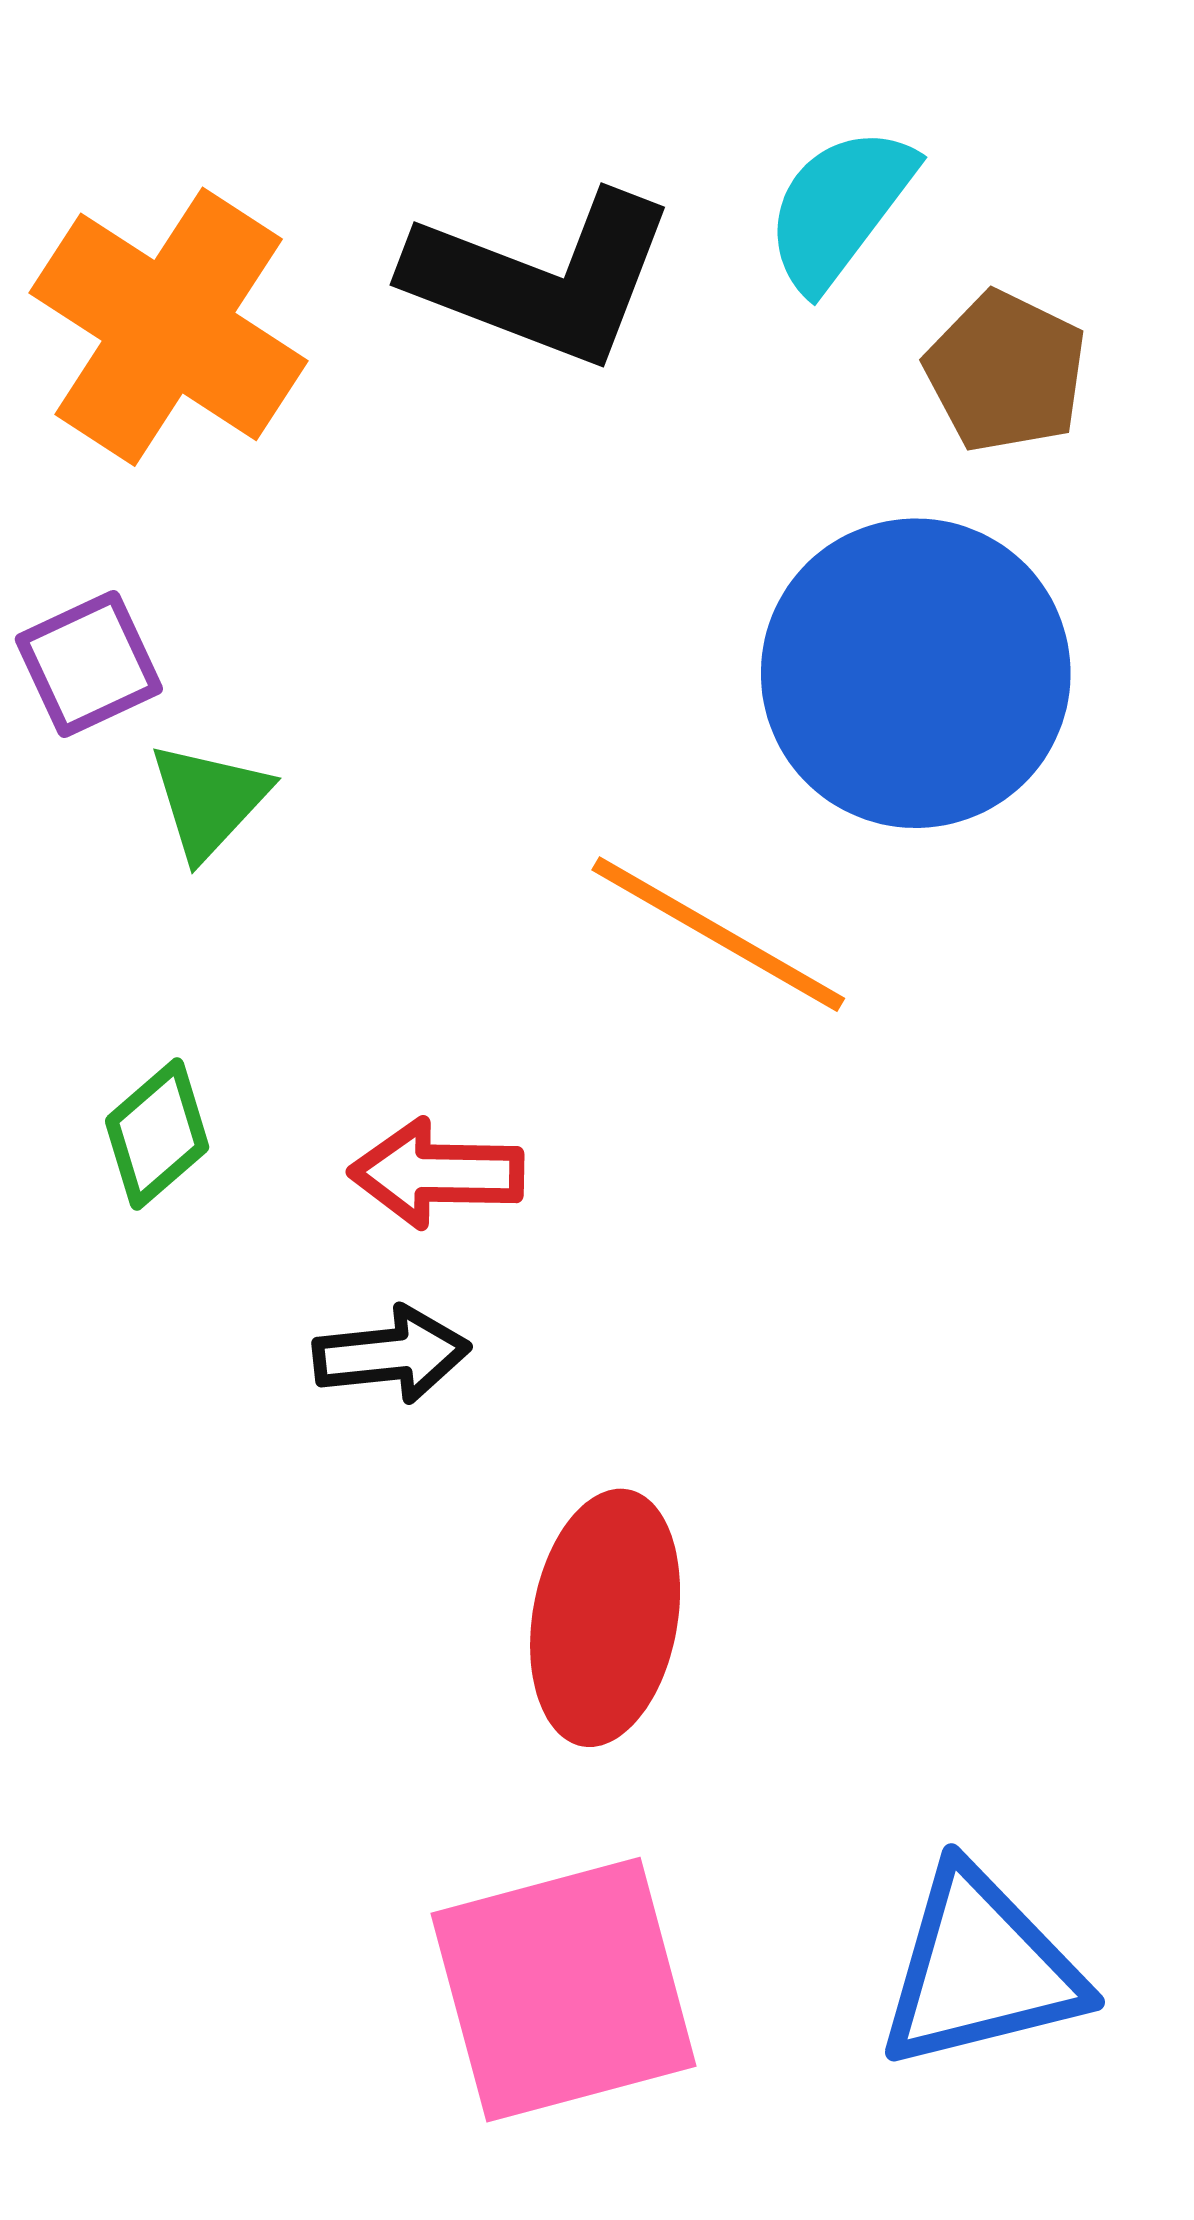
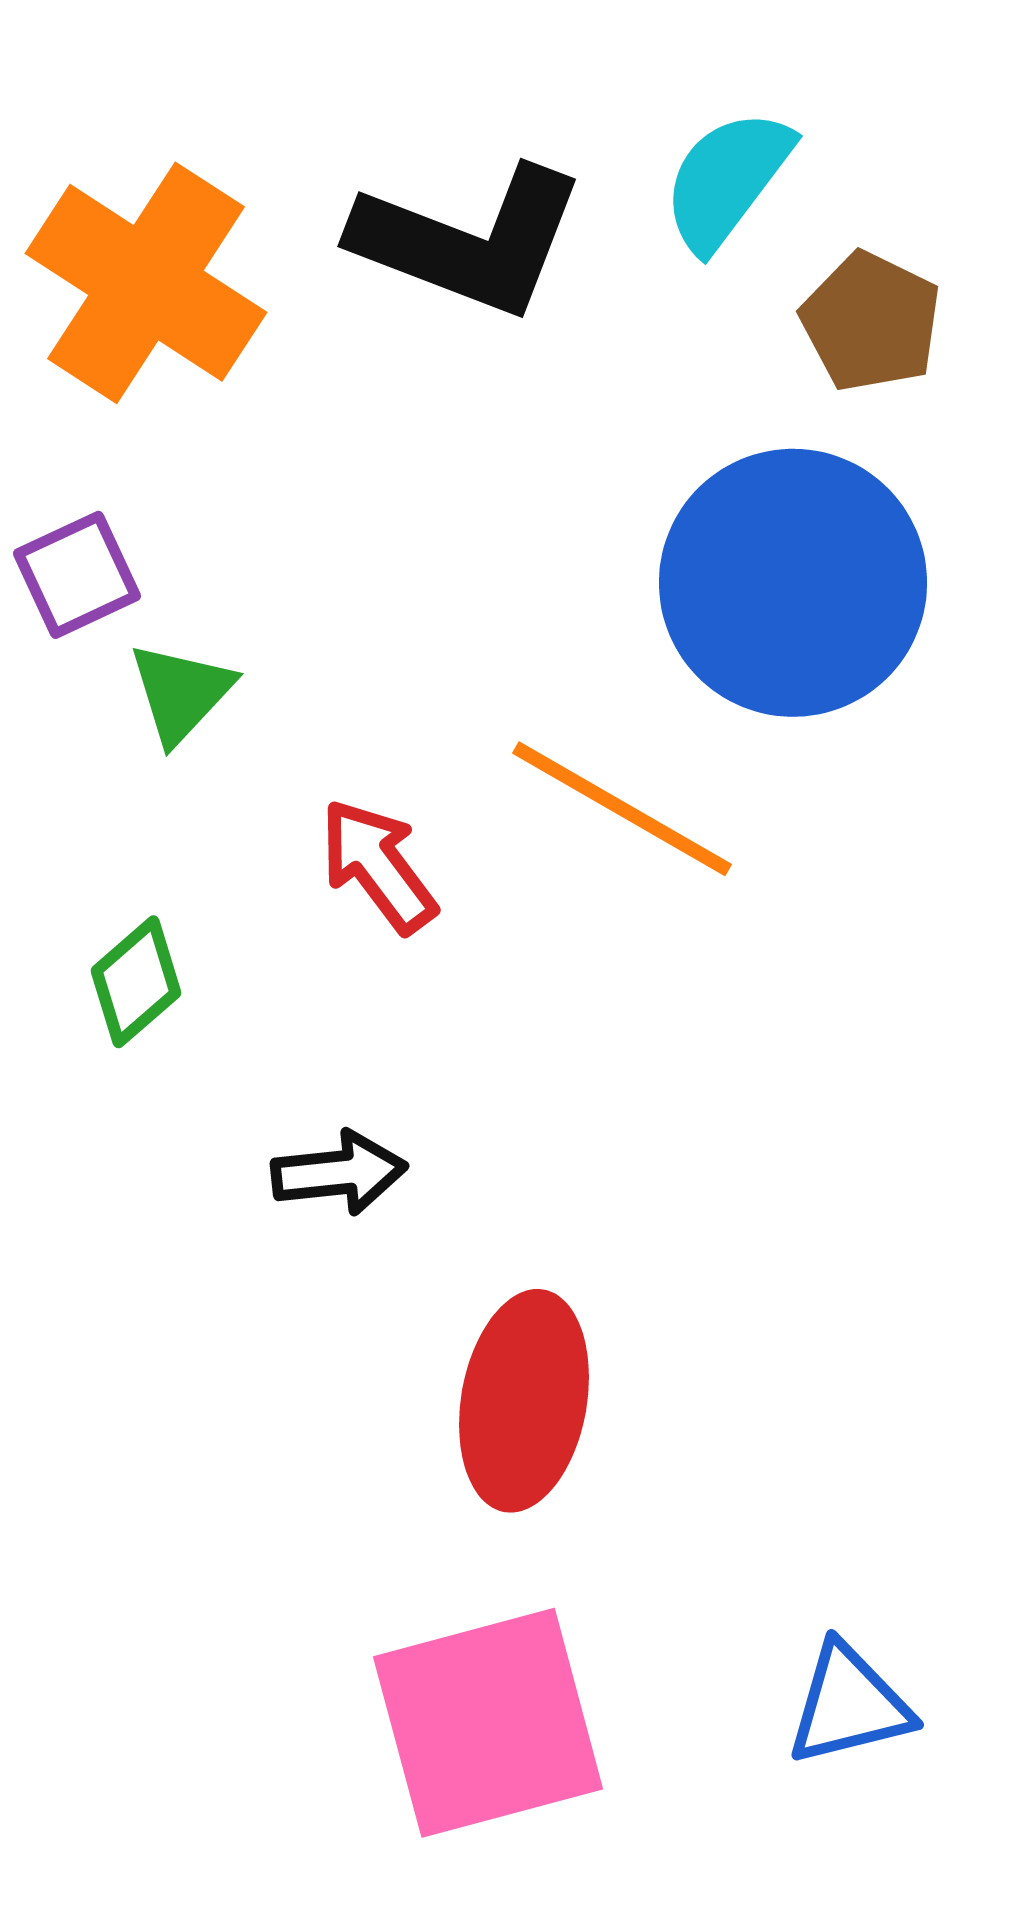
red arrow: (436, 1173) -> (378, 866), moved, turned 52
blue triangle: (980, 1969) -> (849, 1705), size x0.7

